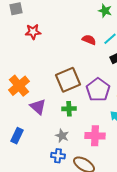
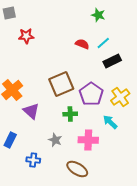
green cross: (69, 109) -> (70, 114), moved
blue cross: (58, 156) -> (33, 160), moved

